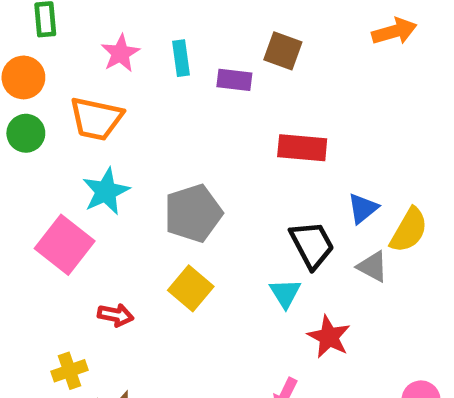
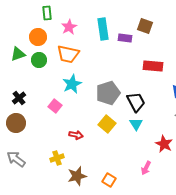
pink star: (120, 53) -> (69, 27), moved
cyan rectangle: (181, 58) -> (103, 29), size x1.5
pink square: (65, 245) -> (55, 106), size x0.6
black trapezoid: (312, 245) -> (136, 102), moved
cyan triangle: (285, 293) -> (136, 124), moved

